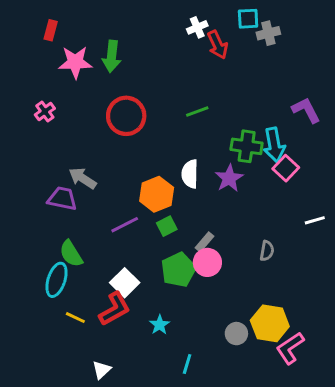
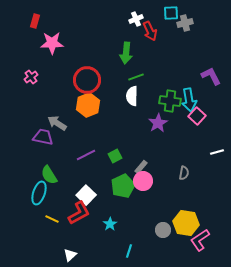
green arrow: (112, 56) -> (126, 53), moved
white semicircle: (190, 174) -> (132, 96), moved
orange hexagon: (157, 194) -> (88, 105), moved

